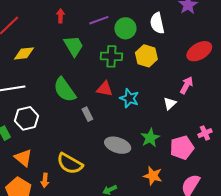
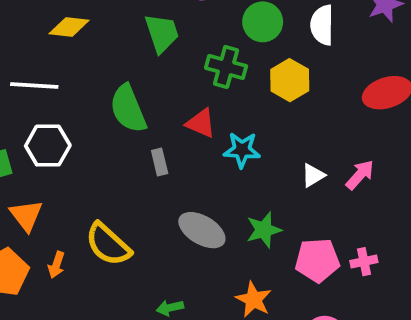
pink arrow: (187, 85) -> (360, 175), moved
cyan star: (129, 98) -> (242, 150), turned -30
pink cross: (205, 133) -> (364, 262), moved

